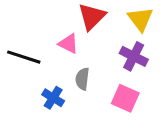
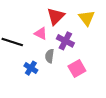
purple cross: (134, 56) -> (65, 41), moved
pink square: (125, 98) -> (77, 69), turned 36

